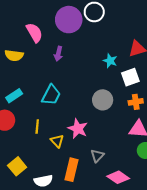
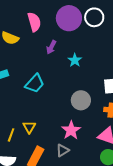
cyan star: (110, 61) -> (75, 60), moved
yellow line: (37, 127) -> (11, 135), moved
pink star: (78, 129) -> (71, 130), moved

